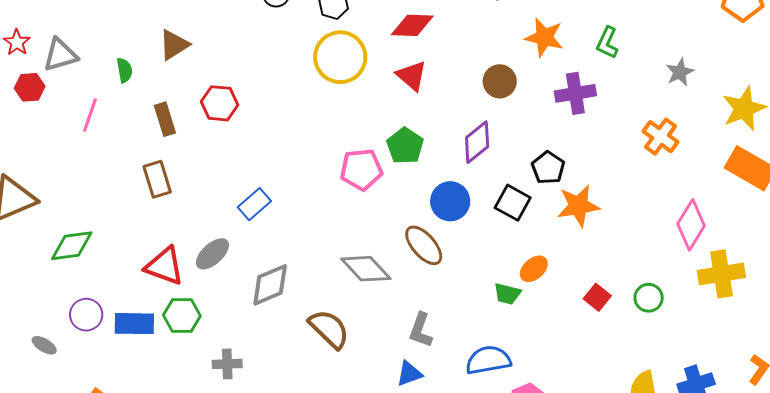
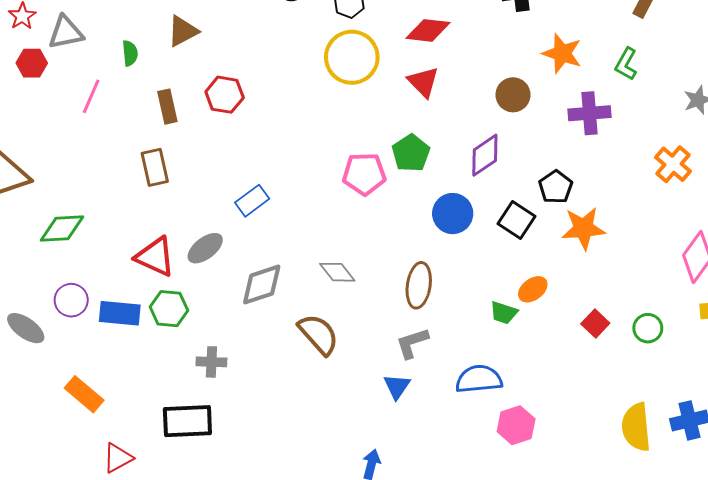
brown ellipse: (424, 245) -> (419, 285), moved, turned 45
gray diamond: (366, 269) -> (337, 272), moved, size x0.7
gray L-shape: (421, 330) -> (412, 343), turned 48
gray ellipse: (44, 345) -> (26, 328), size x1.5
blue triangle: (409, 374) -> (397, 387), turned -40

